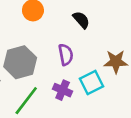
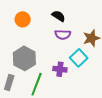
purple semicircle: (66, 55) -> (63, 35), moved, turned 119

